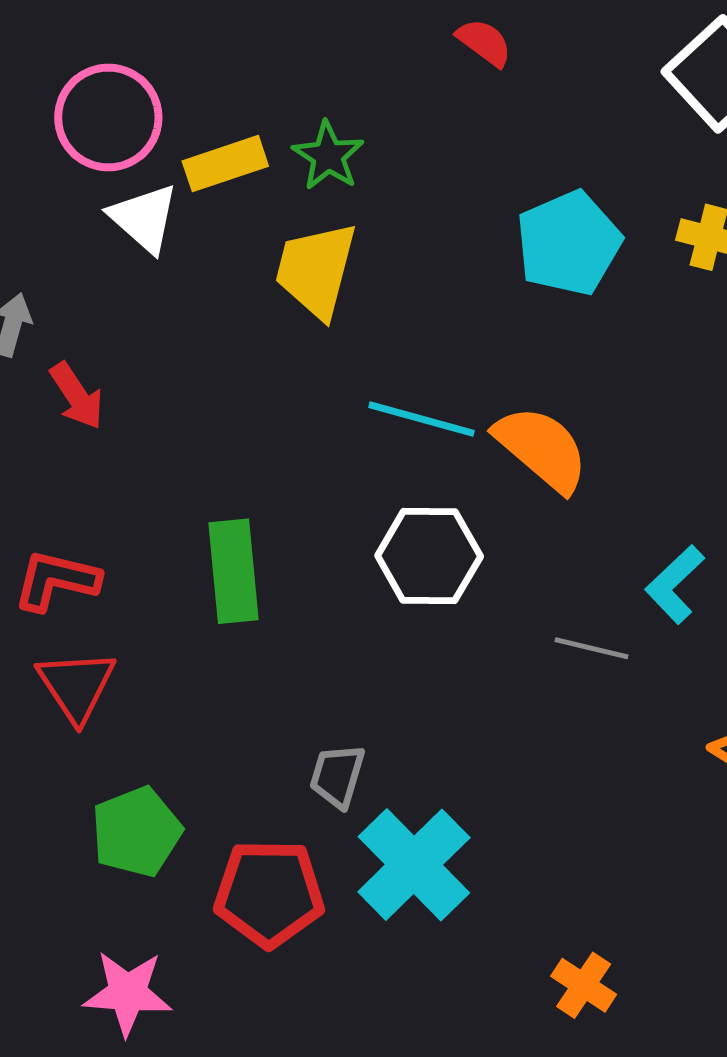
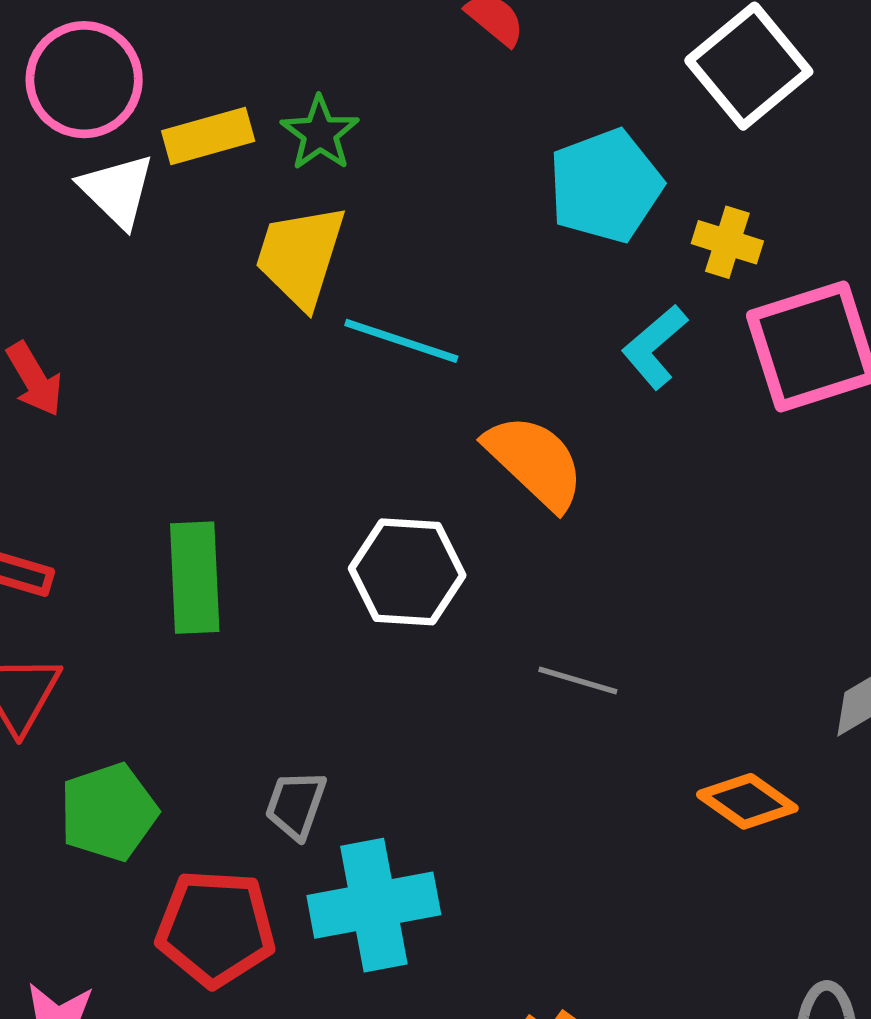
cyan pentagon: (569, 243) -> (605, 186), moved
cyan line: (421, 419) -> (401, 341), moved
cyan L-shape: (675, 584) -> (655, 347), moved
green pentagon: (136, 832) -> (108, 812), moved
cyan cross: (414, 865) -> (374, 905), turned 31

